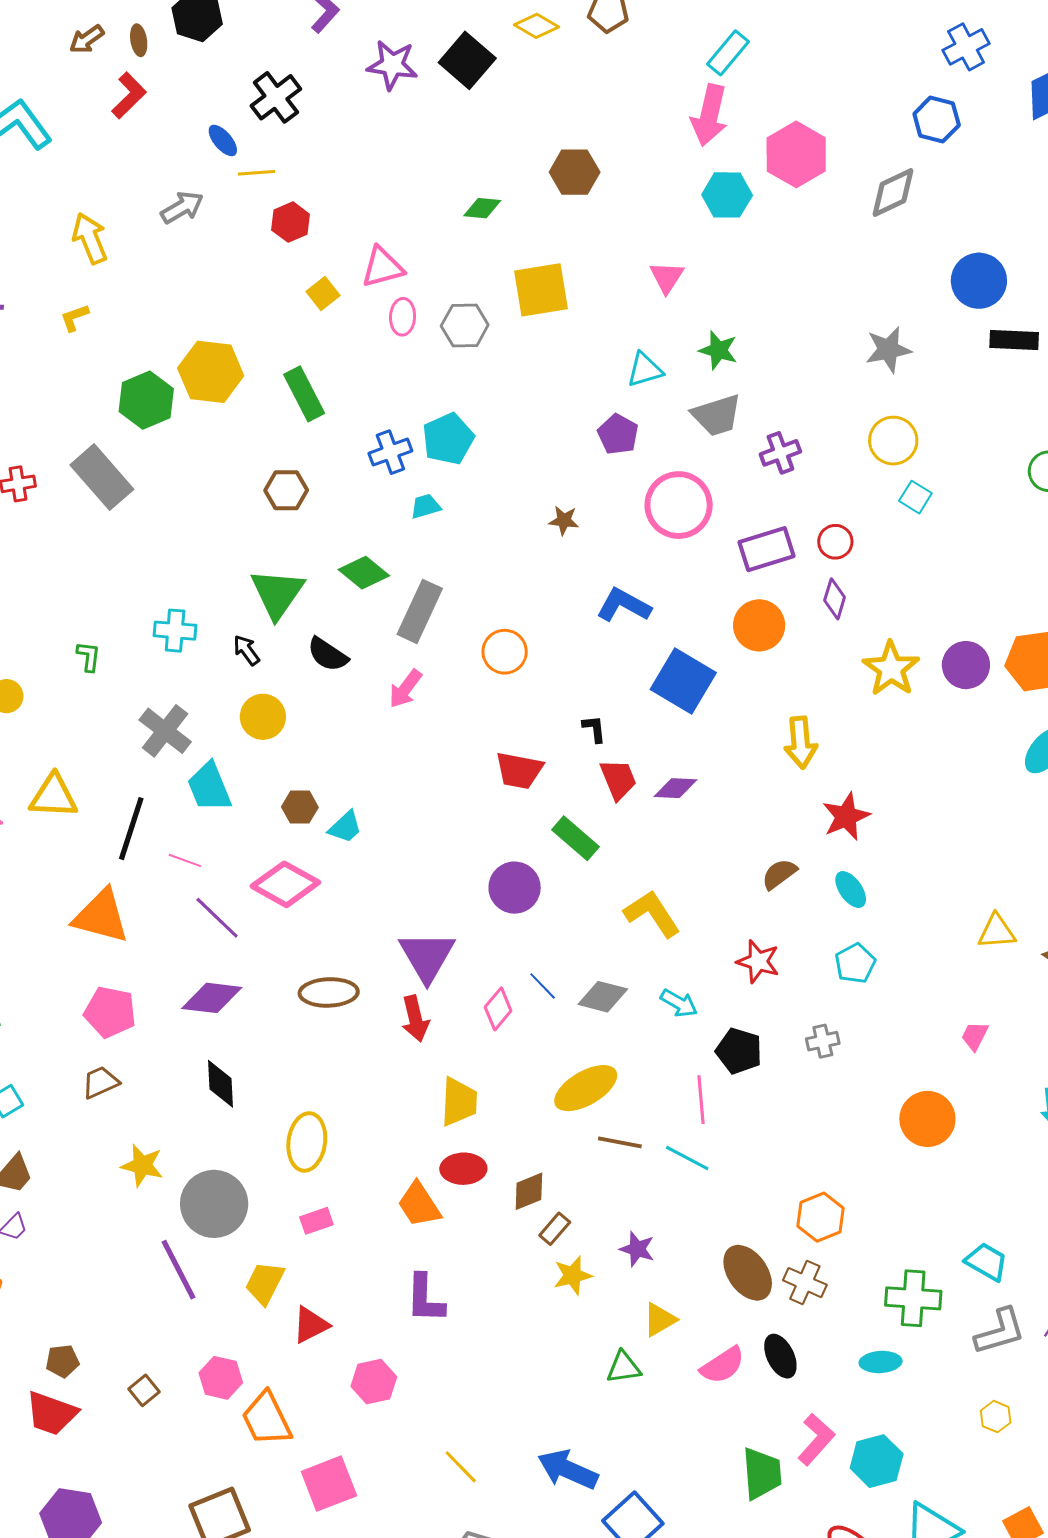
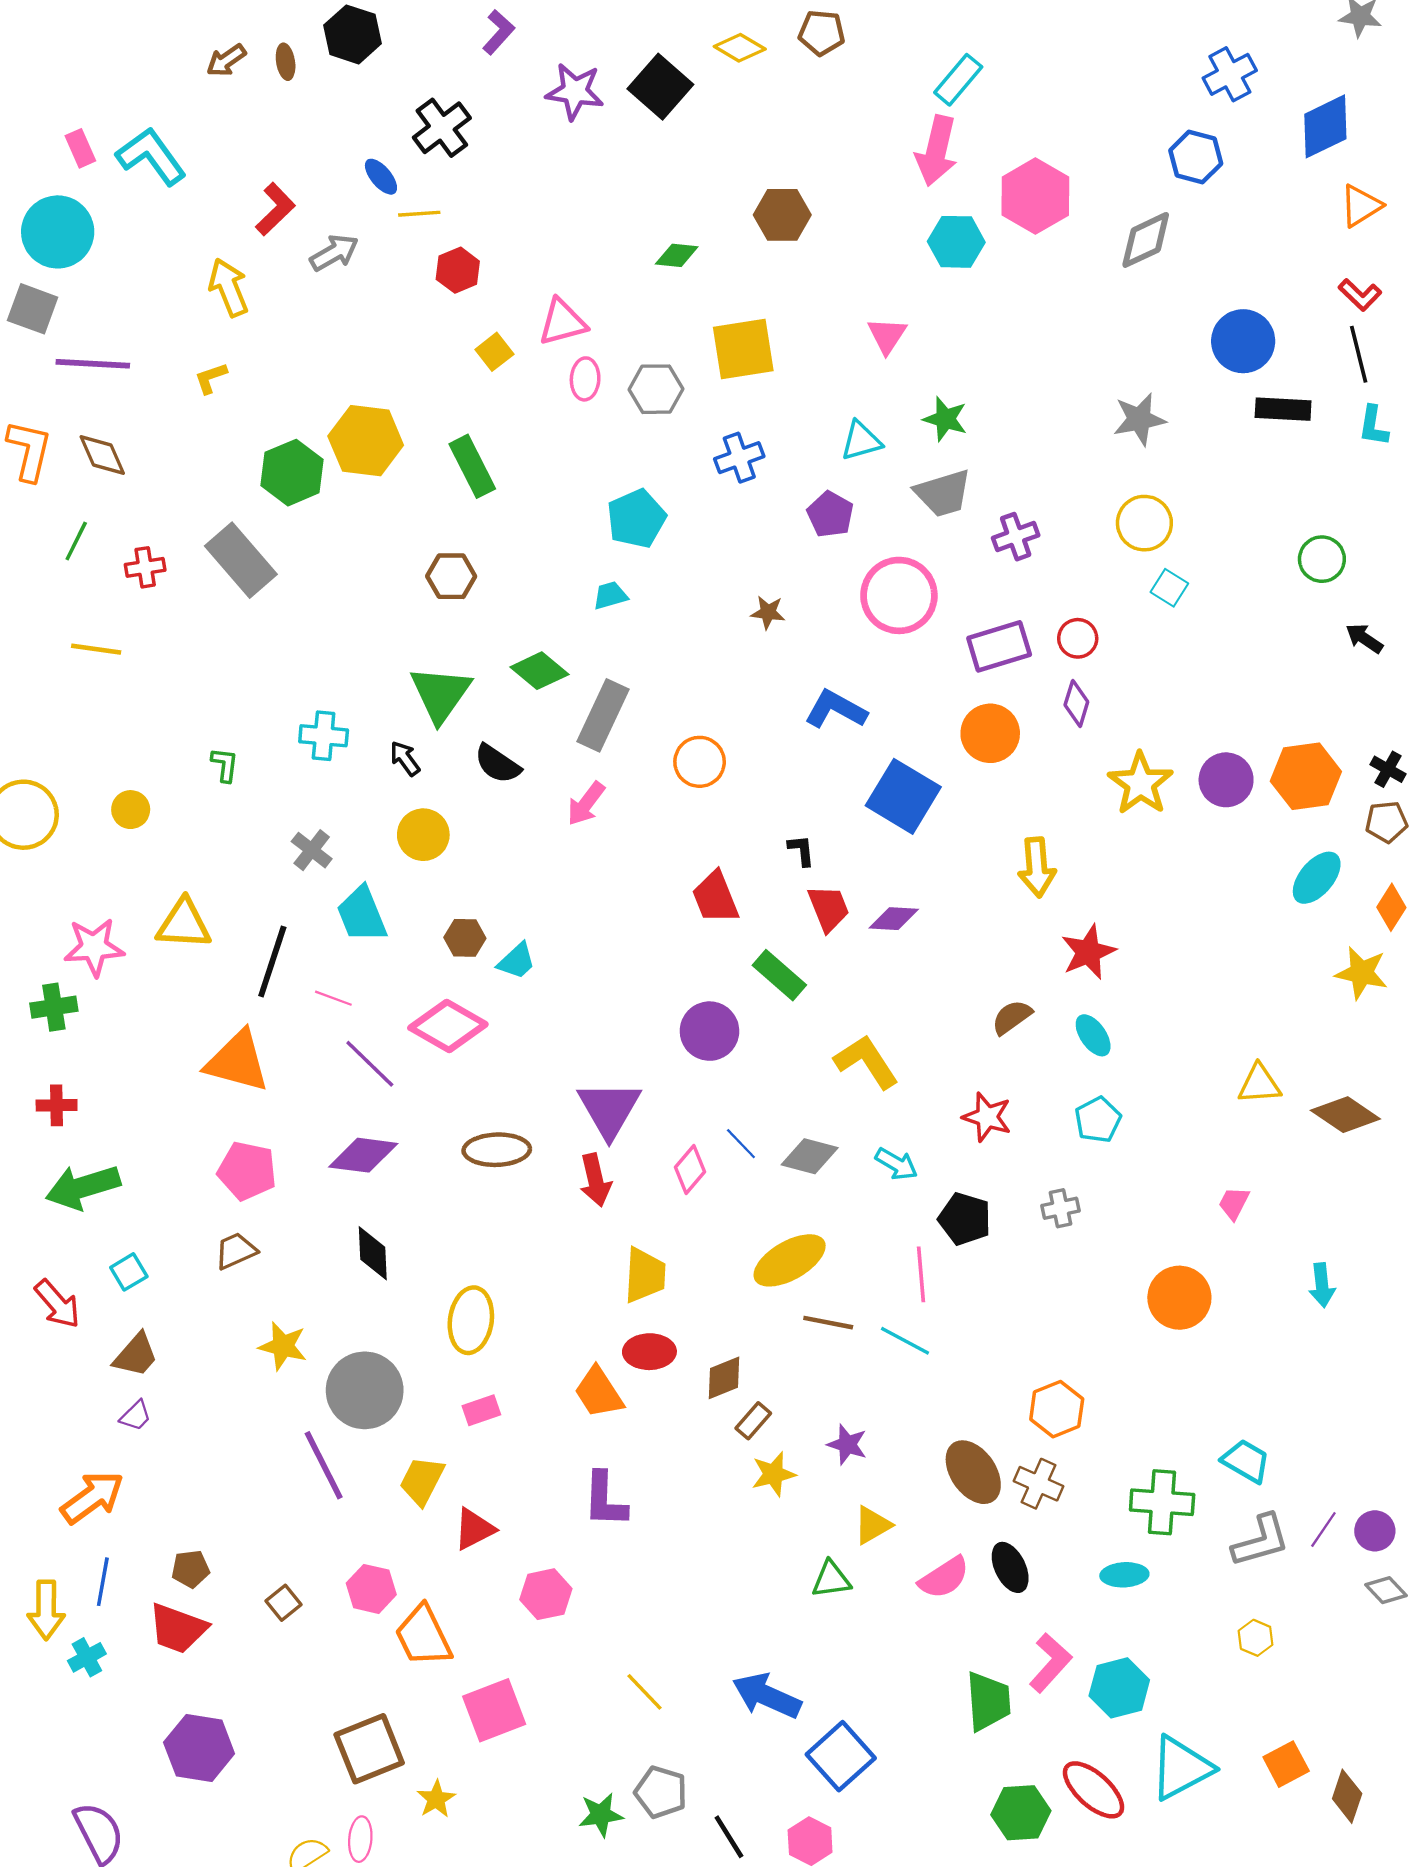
red L-shape: (129, 95) -> (275, 209), moved
blue cross: (390, 452) -> (739, 458), moved
gray cross: (165, 731) -> (312, 850), size x0.7
red trapezoid: (519, 770) -> (715, 897), turned 57

